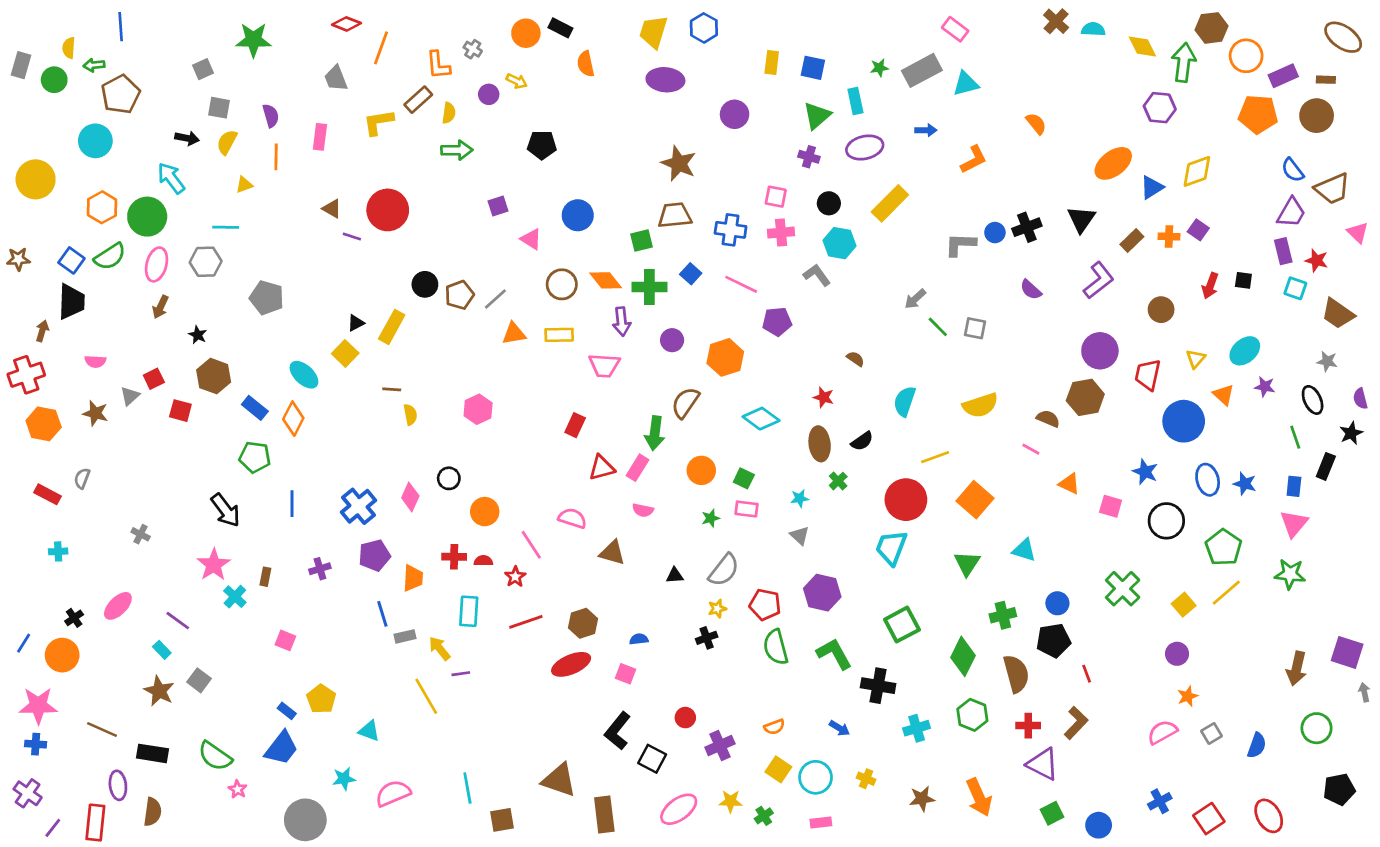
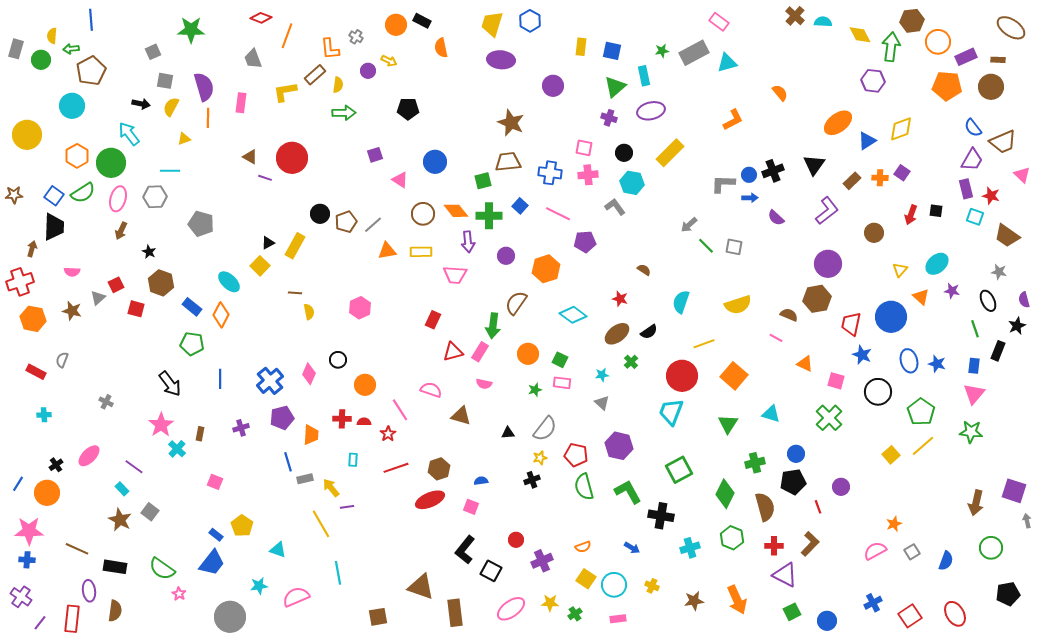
purple semicircle: (271, 116) -> (204, 87), size x1.6
blue arrow: (926, 130) -> (750, 198), moved
red trapezoid: (1148, 375) -> (851, 324), moved
brown ellipse: (820, 444) -> (617, 334), turned 60
green cross: (1123, 589) -> (829, 418), moved
cyan rectangle: (469, 611) -> (353, 460), size x0.6
purple circle: (1177, 654) -> (841, 487), moved
cyan line: (467, 788) -> (338, 573), moved

